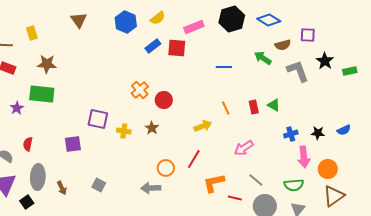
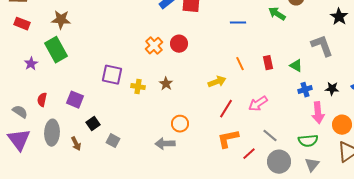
gray L-shape: (298, 71) -> (322, 46), moved
green rectangle: (42, 94) -> (56, 50), turned 55
red circle: (164, 100) -> (179, 44), moved
green triangle: (274, 105) -> (296, 66), moved
purple square: (73, 144) -> (75, 100), moved, turned 30
red line: (194, 159) -> (226, 109), moved
red line: (235, 198) -> (249, 154), turned -56
black square: (27, 202) -> (93, 124), moved

